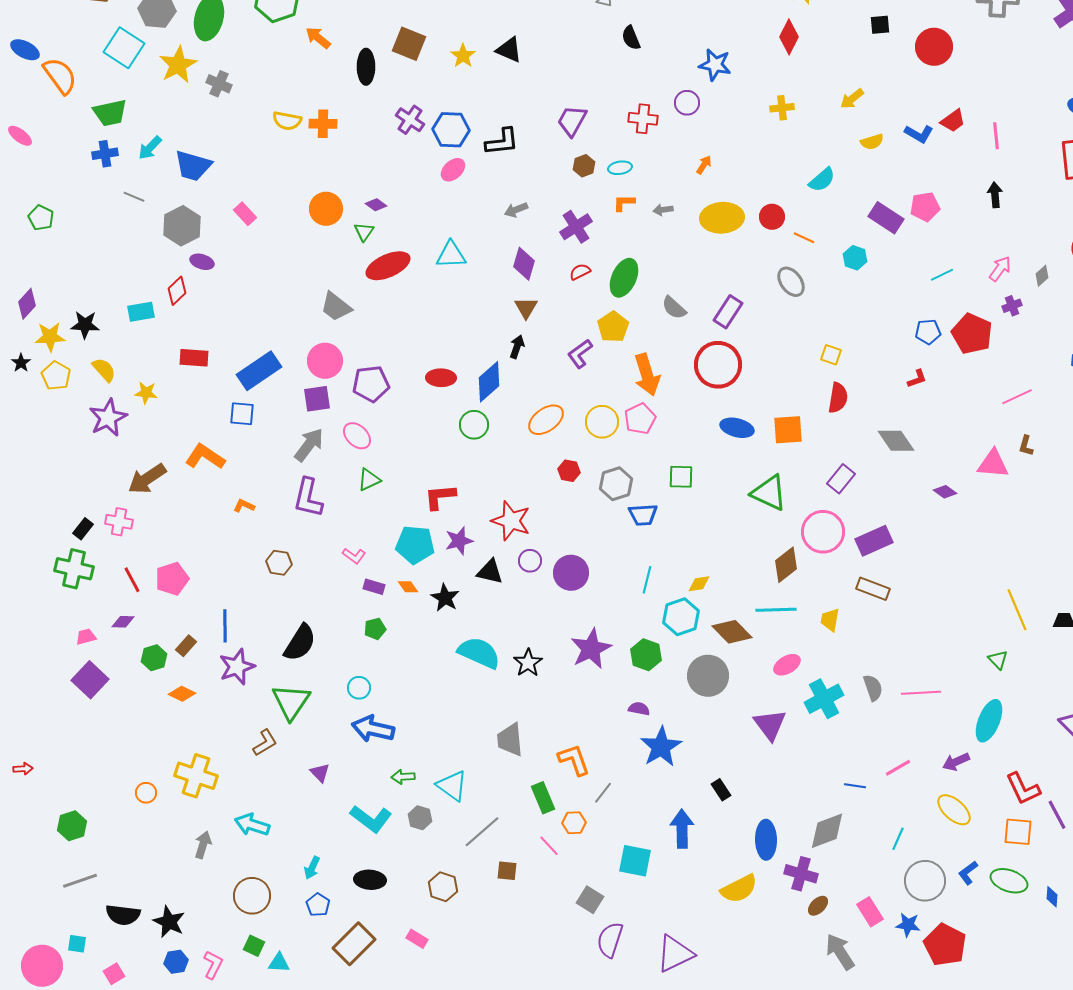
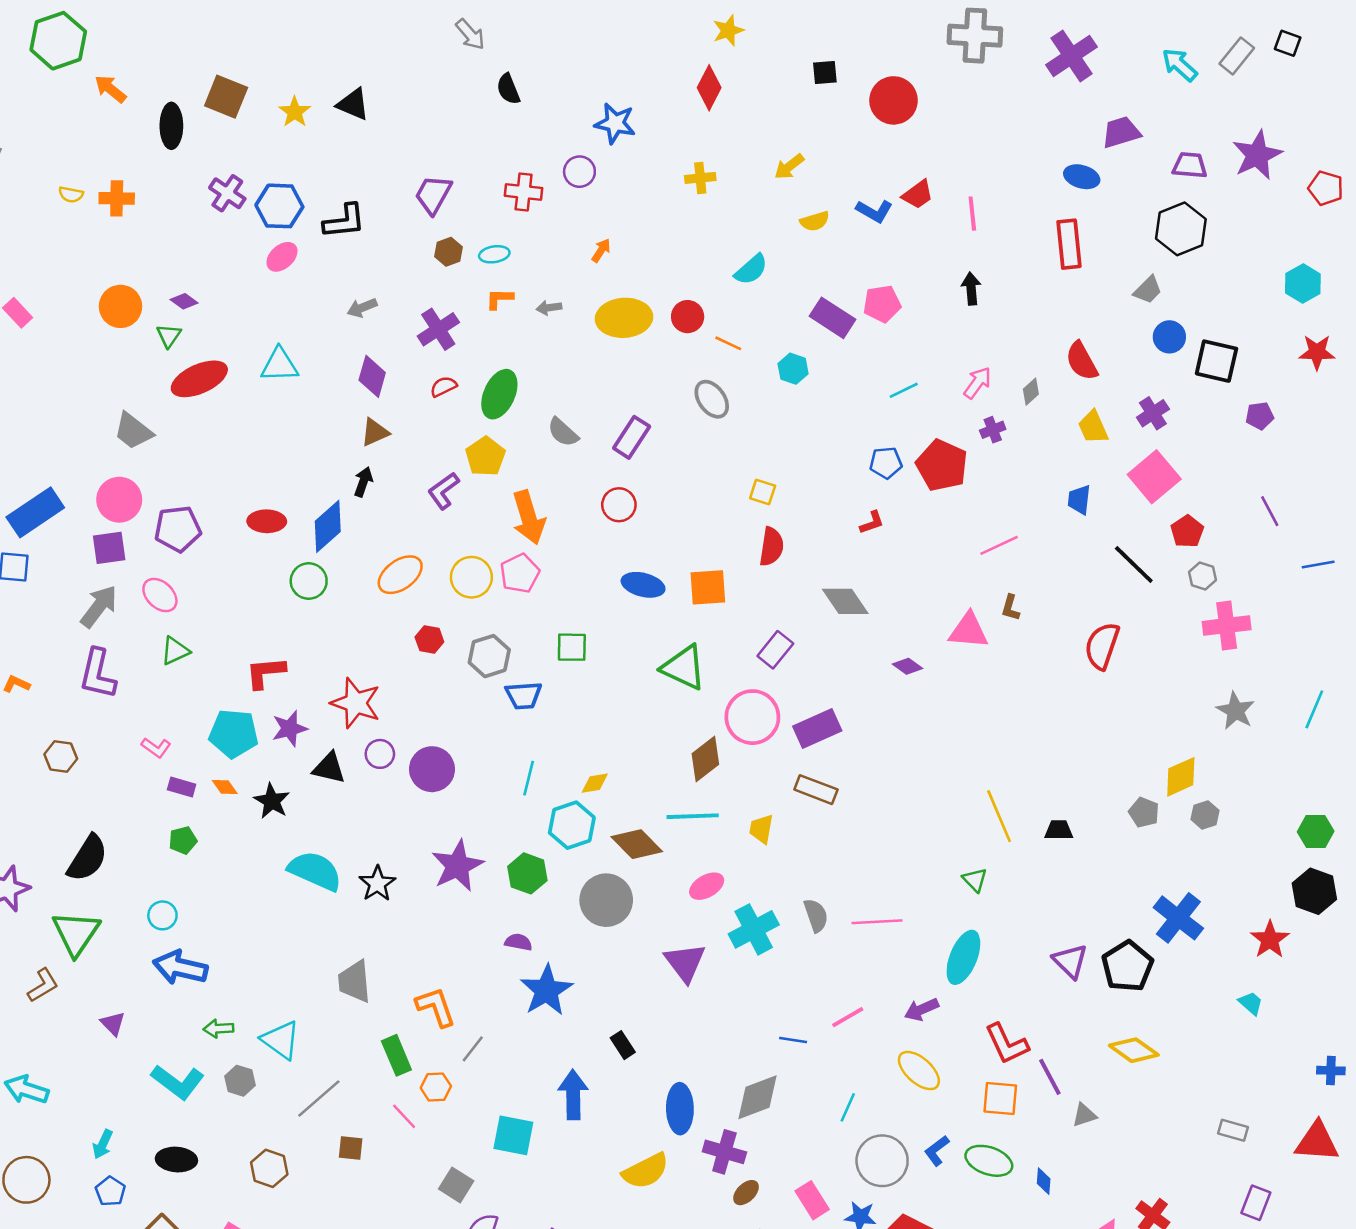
yellow semicircle: (287, 121) -> (71, 195), size x0.7
brown triangle: (526, 308) -> (375, 432), turned 35
red circle: (718, 365) -> (619, 505), size x0.6

